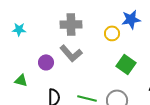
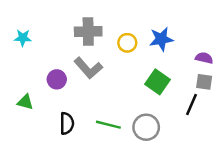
blue star: (131, 19) -> (161, 39), moved
yellow circle: (112, 33) -> (127, 43), moved

